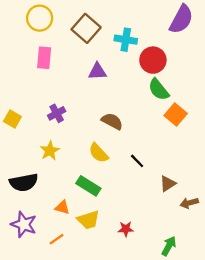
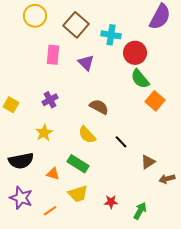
pink rectangle: (44, 58) -> (53, 55), moved
purple triangle: (97, 71) -> (86, 63), turned 48
orange triangle: (62, 207) -> (53, 174), moved
green arrow: (169, 246) -> (140, 211), moved

